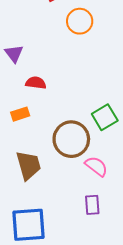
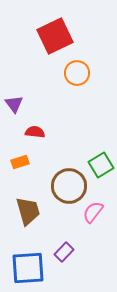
pink semicircle: (96, 166) -> (93, 212), turned -90
purple rectangle: (92, 205) -> (64, 252), moved, turned 48

